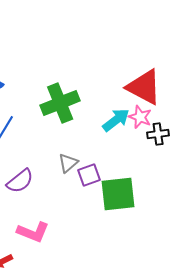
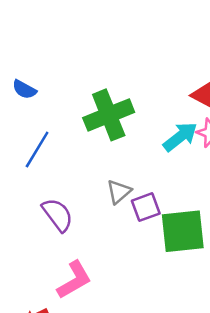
purple semicircle: (20, 181) -> (58, 215), turned -88
pink L-shape: (33, 232) -> (74, 280), turned -52

